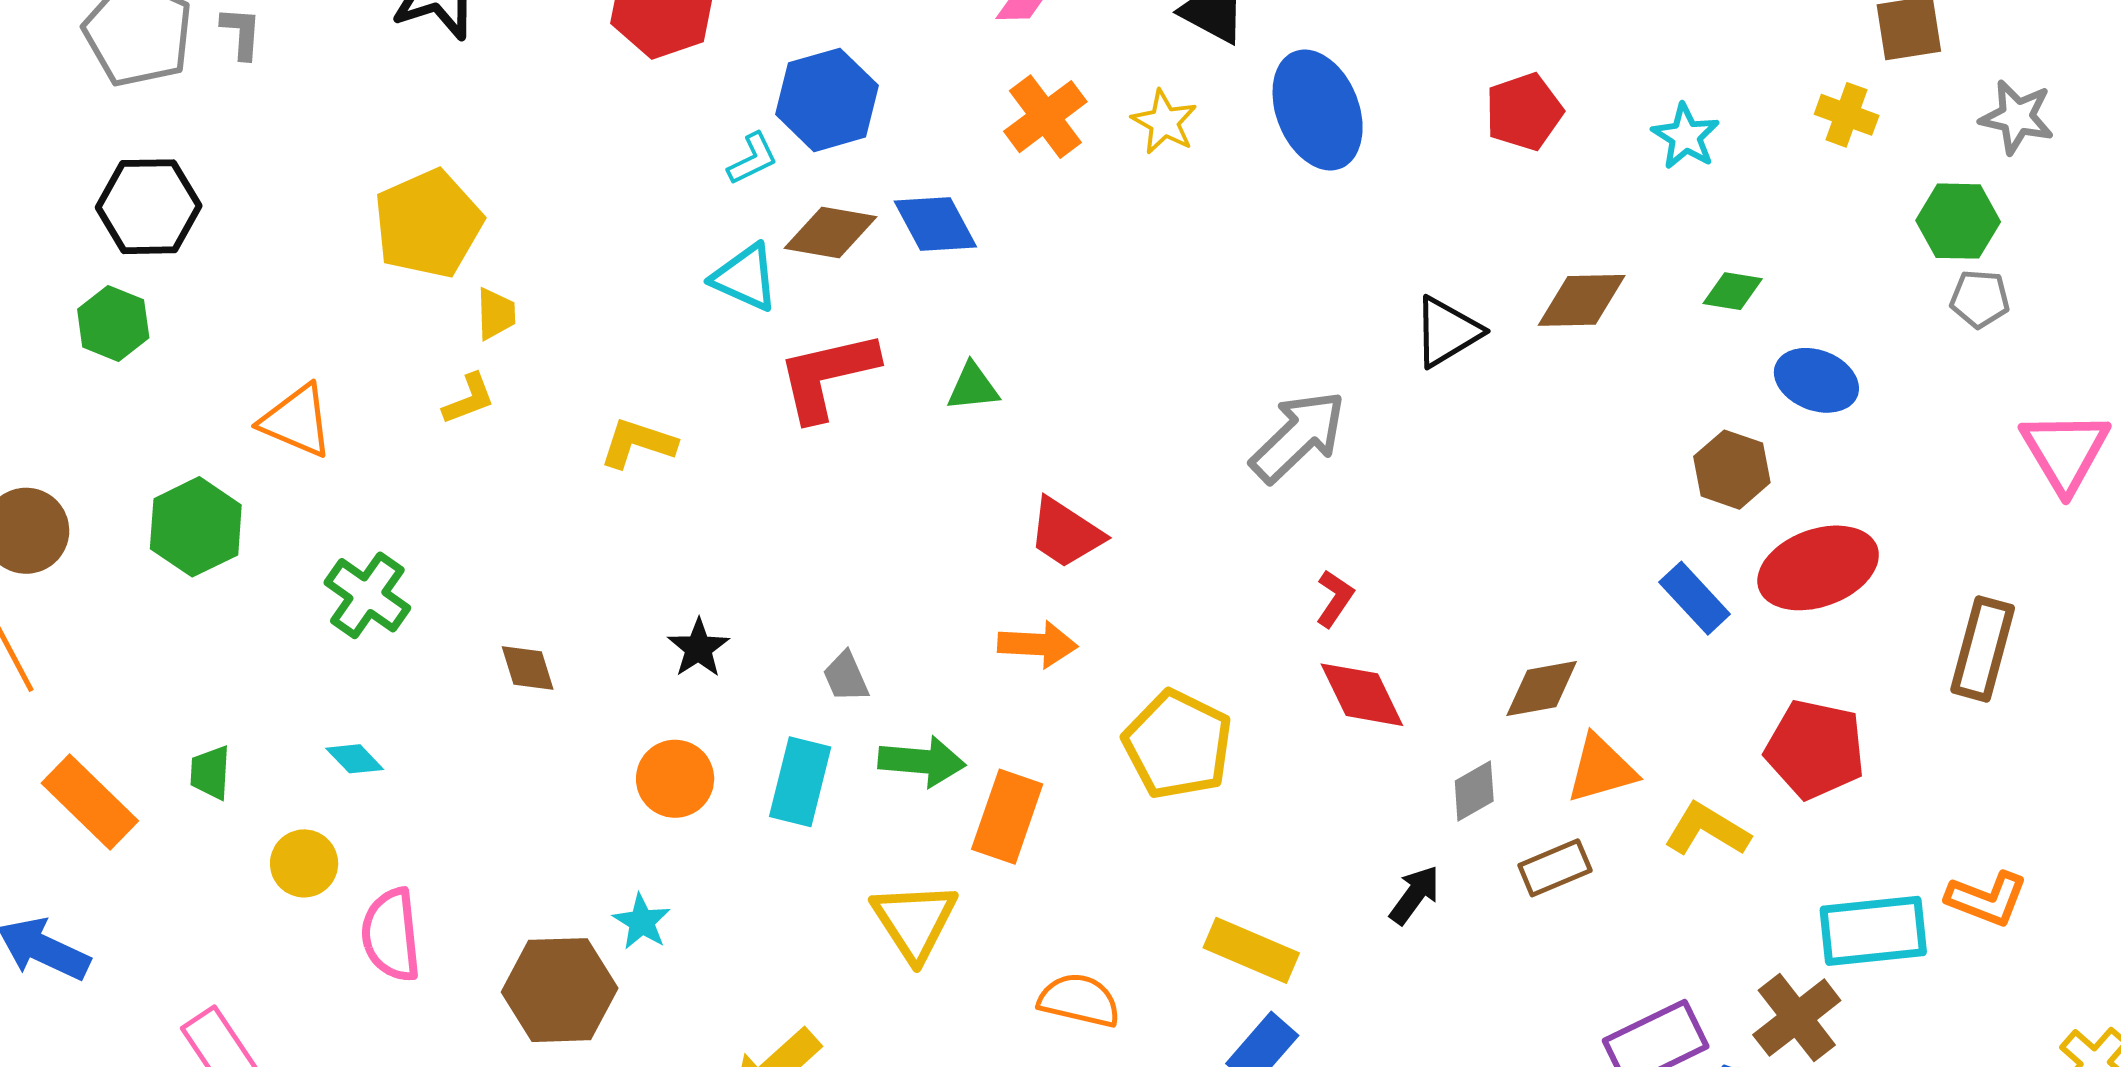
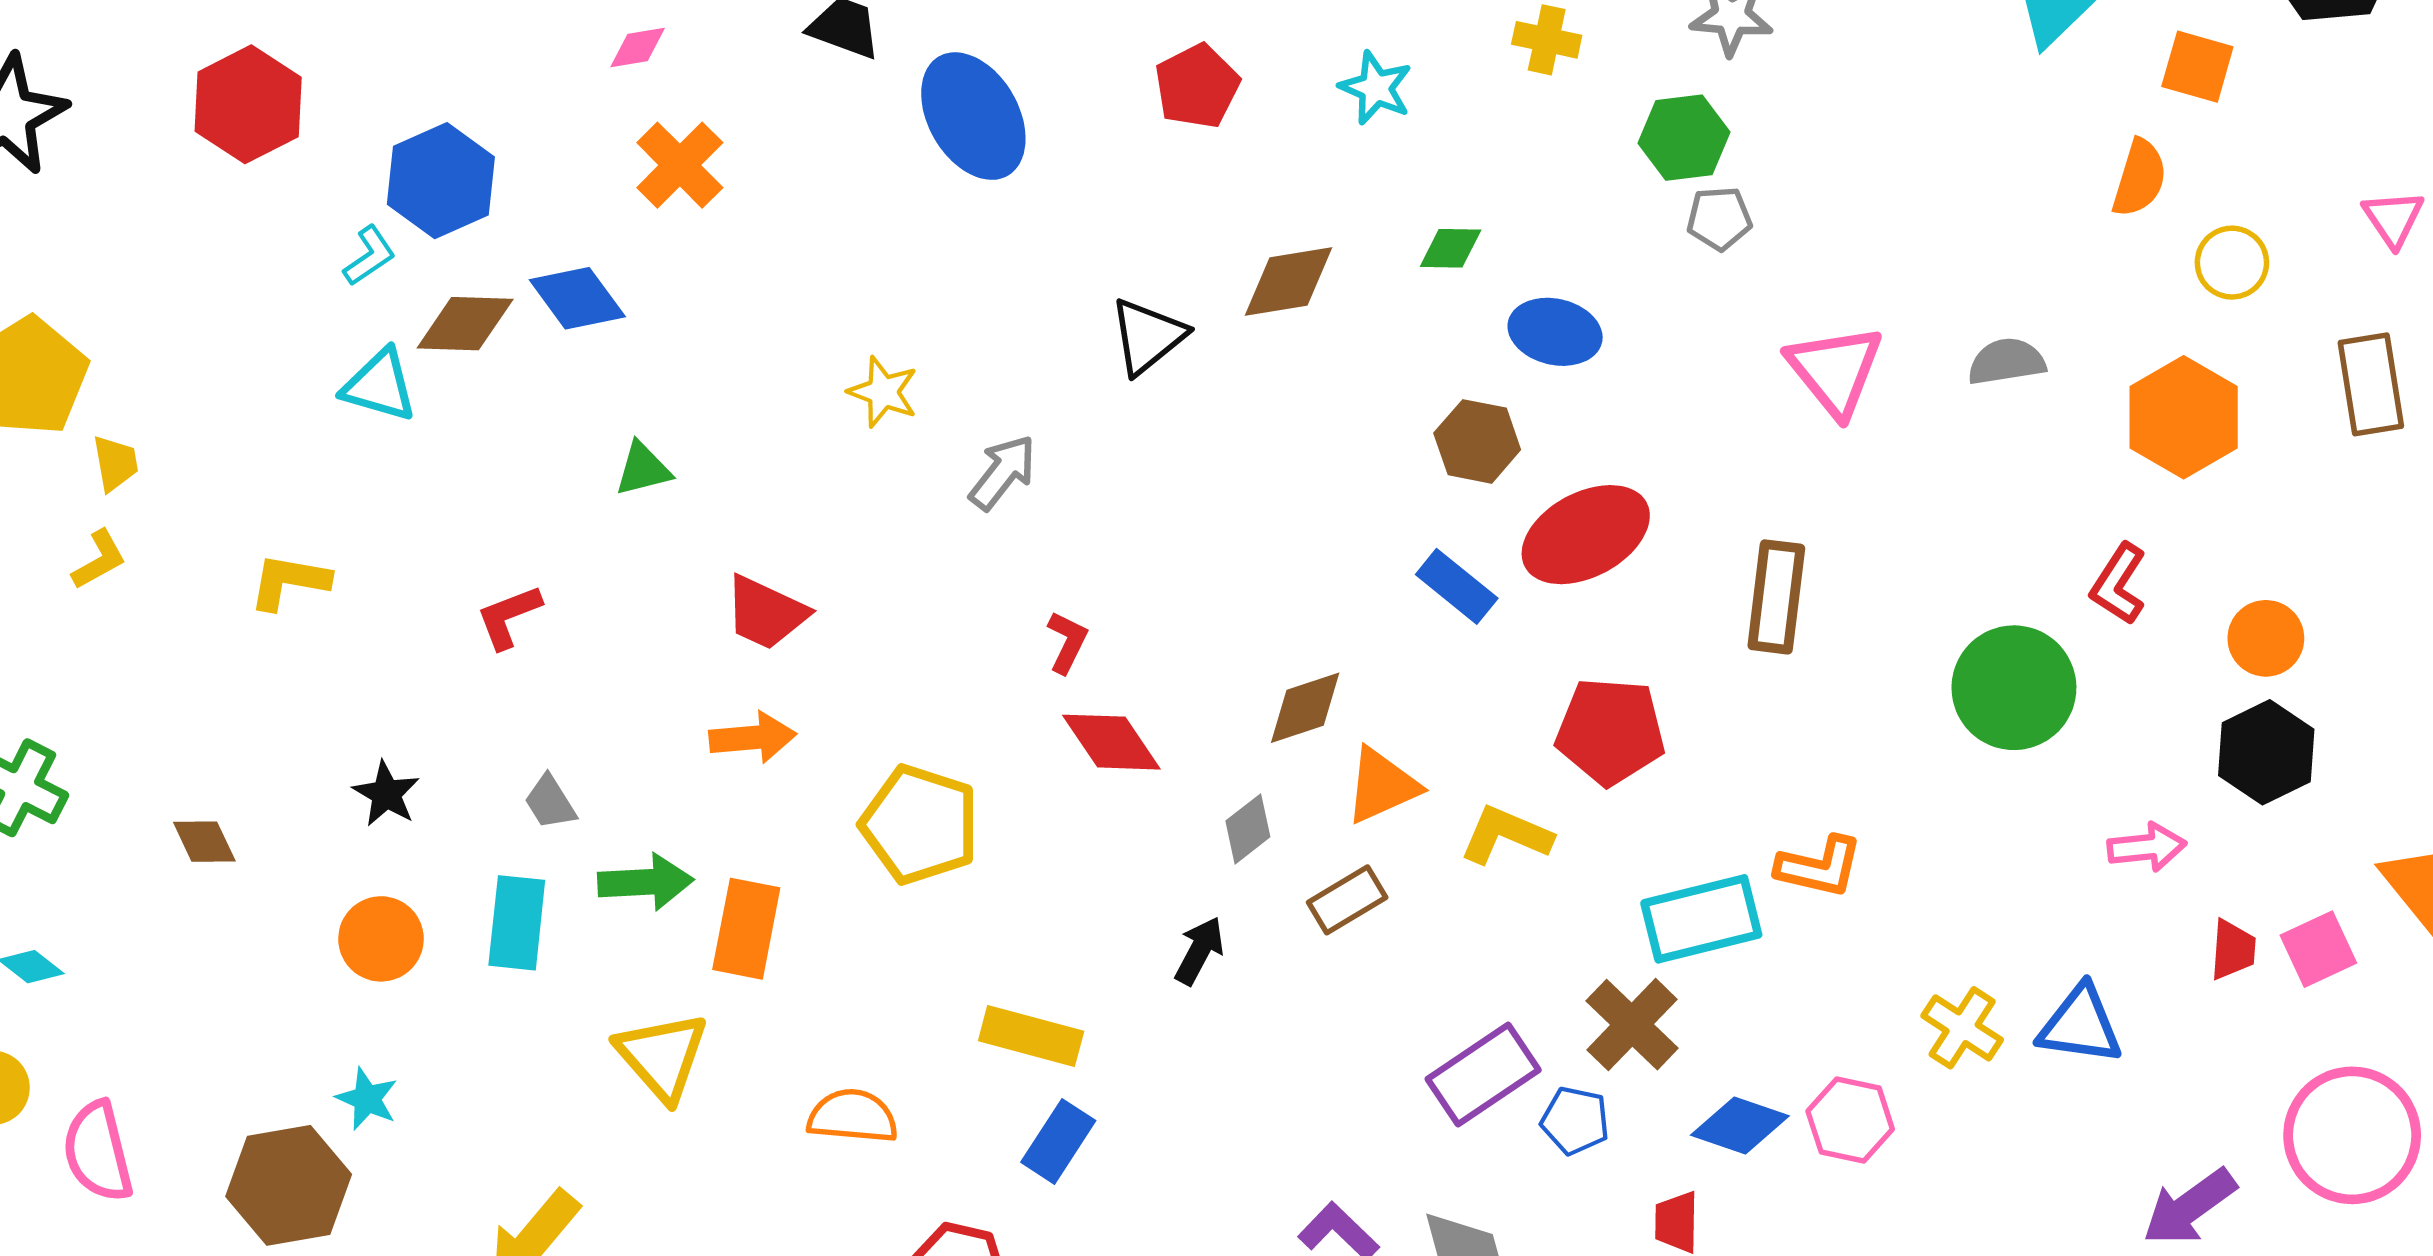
yellow star: (1164, 122) -> (883, 392), moved
red L-shape: (827, 376) -> (509, 617), moved, size x0.6
gray arrow: (1298, 436) -> (1003, 472), size x0.7

